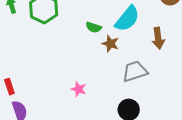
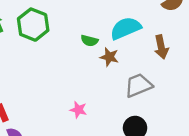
cyan semicircle: (127, 19) -> (126, 28), turned -148

